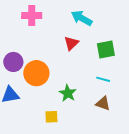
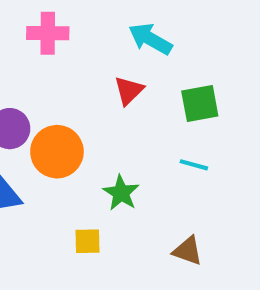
brown triangle: (103, 103) -> (188, 251), moved

